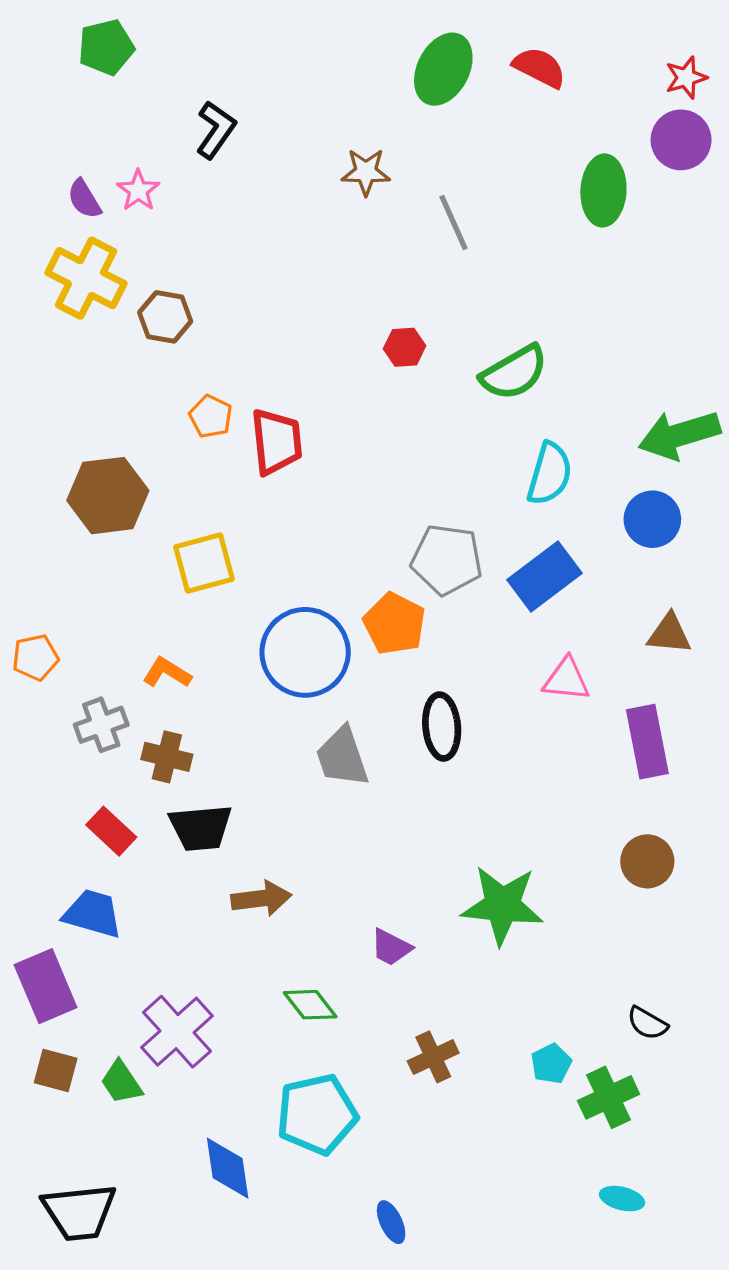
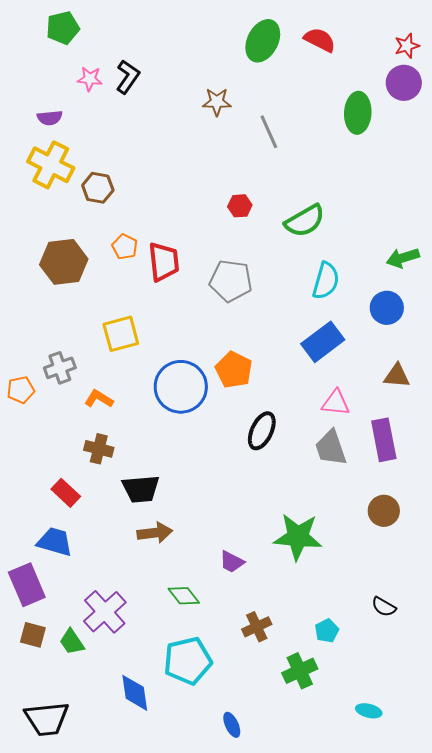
pink star: (138, 190) -> (90, 79), moved, turned -30
purple semicircle: (84, 199) -> (50, 118), turned -65
green arrow: (679, 435) -> (403, 258), size x0.7
brown hexagon: (108, 496) -> (64, 262), moved
gray pentagon: (447, 560) -> (231, 281), moved
gray cross: (101, 725) -> (60, 368), moved
black ellipse: (442, 727) -> (262, 431), turned 30
gray trapezoid: (342, 757) -> (331, 448), moved
black trapezoid: (201, 828) -> (141, 489), moved
green cross: (609, 1097) -> (300, 671), moved

